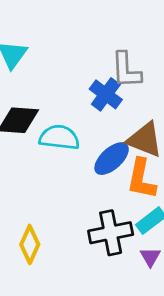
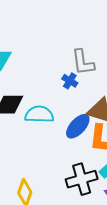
blue cross: (106, 94) -> (70, 81), size x0.7

